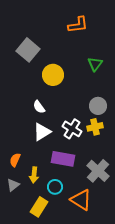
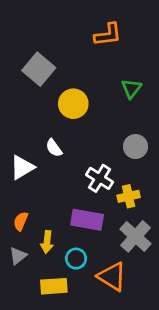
yellow cross: (95, 127) -> (129, 196), moved
white triangle: (42, 132) -> (22, 167), moved
yellow rectangle: (39, 207) -> (54, 286), turned 54

